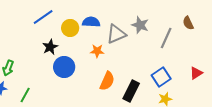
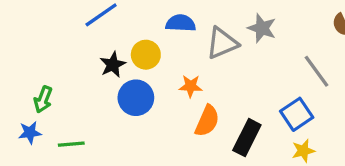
yellow circle: (70, 28) -> (146, 55), moved
gray line: (166, 38) -> (317, 71), moved, turned -60
orange star: (97, 51) -> (191, 86), moved
green line: (25, 95) -> (71, 144), turned 56

